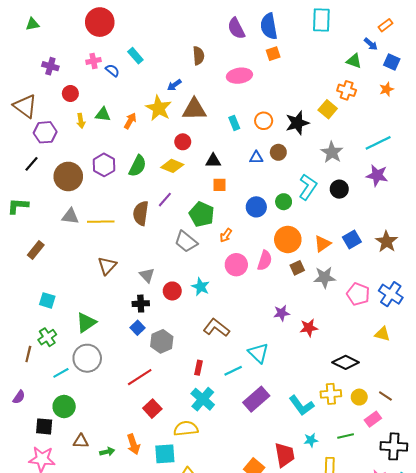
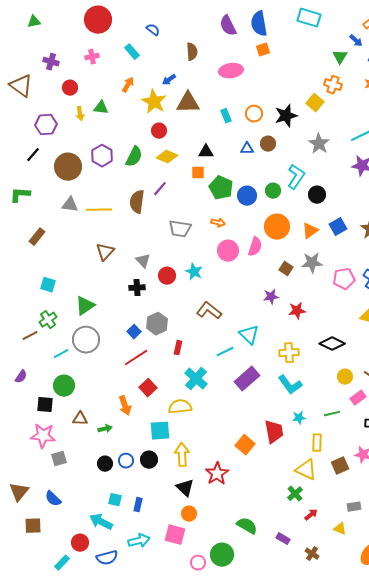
cyan rectangle: (321, 20) -> (309, 18), turned -75
green triangle: (354, 61) -> (340, 57), turned 42
blue semicircle: (112, 70) -> (153, 30), moved
brown triangle: (25, 106) -> (21, 86), moved
orange arrow: (130, 121) -> (128, 85), moved
red circle: (183, 142) -> (159, 131), moved
orange square: (220, 185) -> (198, 173), moved
black circle: (339, 189) -> (317, 195), moved
green pentagon: (202, 214) -> (221, 188), moved
orange arrow: (226, 235) -> (218, 223), turned -112
gray trapezoid: (186, 242) -> (180, 229), turned -30
brown square: (297, 268) -> (286, 269), moved, turned -32
pink pentagon: (358, 294) -> (344, 279), turned -30
blue square: (138, 328) -> (134, 332), moved
brown line: (28, 354) -> (30, 336), turned 49
red rectangle: (199, 368) -> (178, 348), moved
yellow cross: (331, 394) -> (289, 353), moved
orange arrow: (133, 444) -> (125, 406), moved

